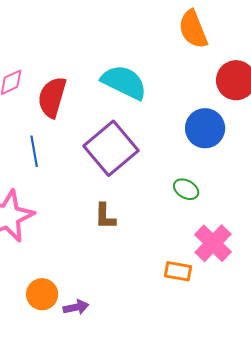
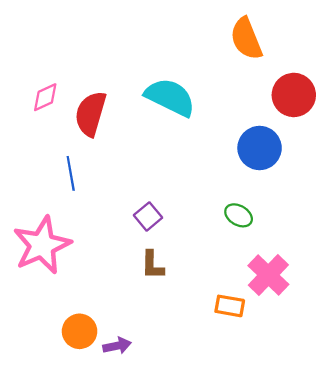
purple square: (111, 148) -> (148, 216), moved, size x0.5
brown L-shape: (105, 216) -> (152, 265), moved

